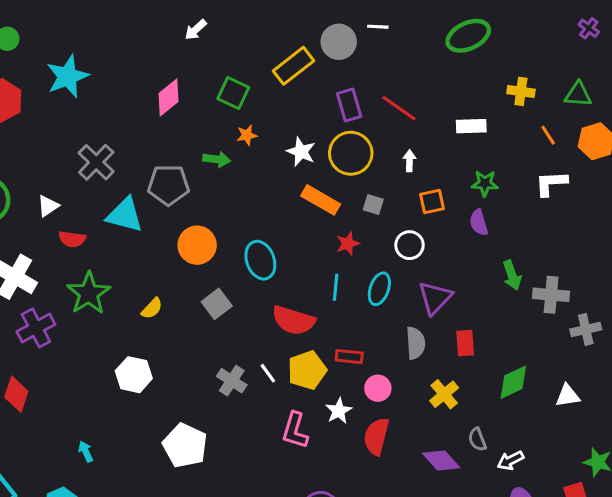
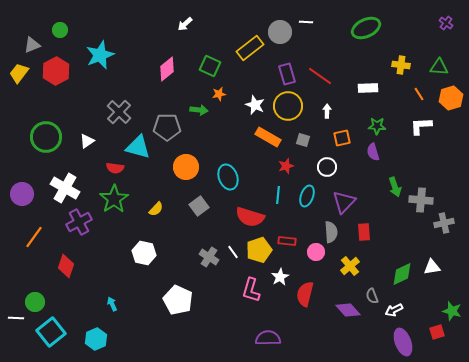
red semicircle: (72, 239) -> (115, 168), moved
green diamond: (513, 382) -> (402, 274), moved
pink circle: (378, 388) -> (316, 252), moved

